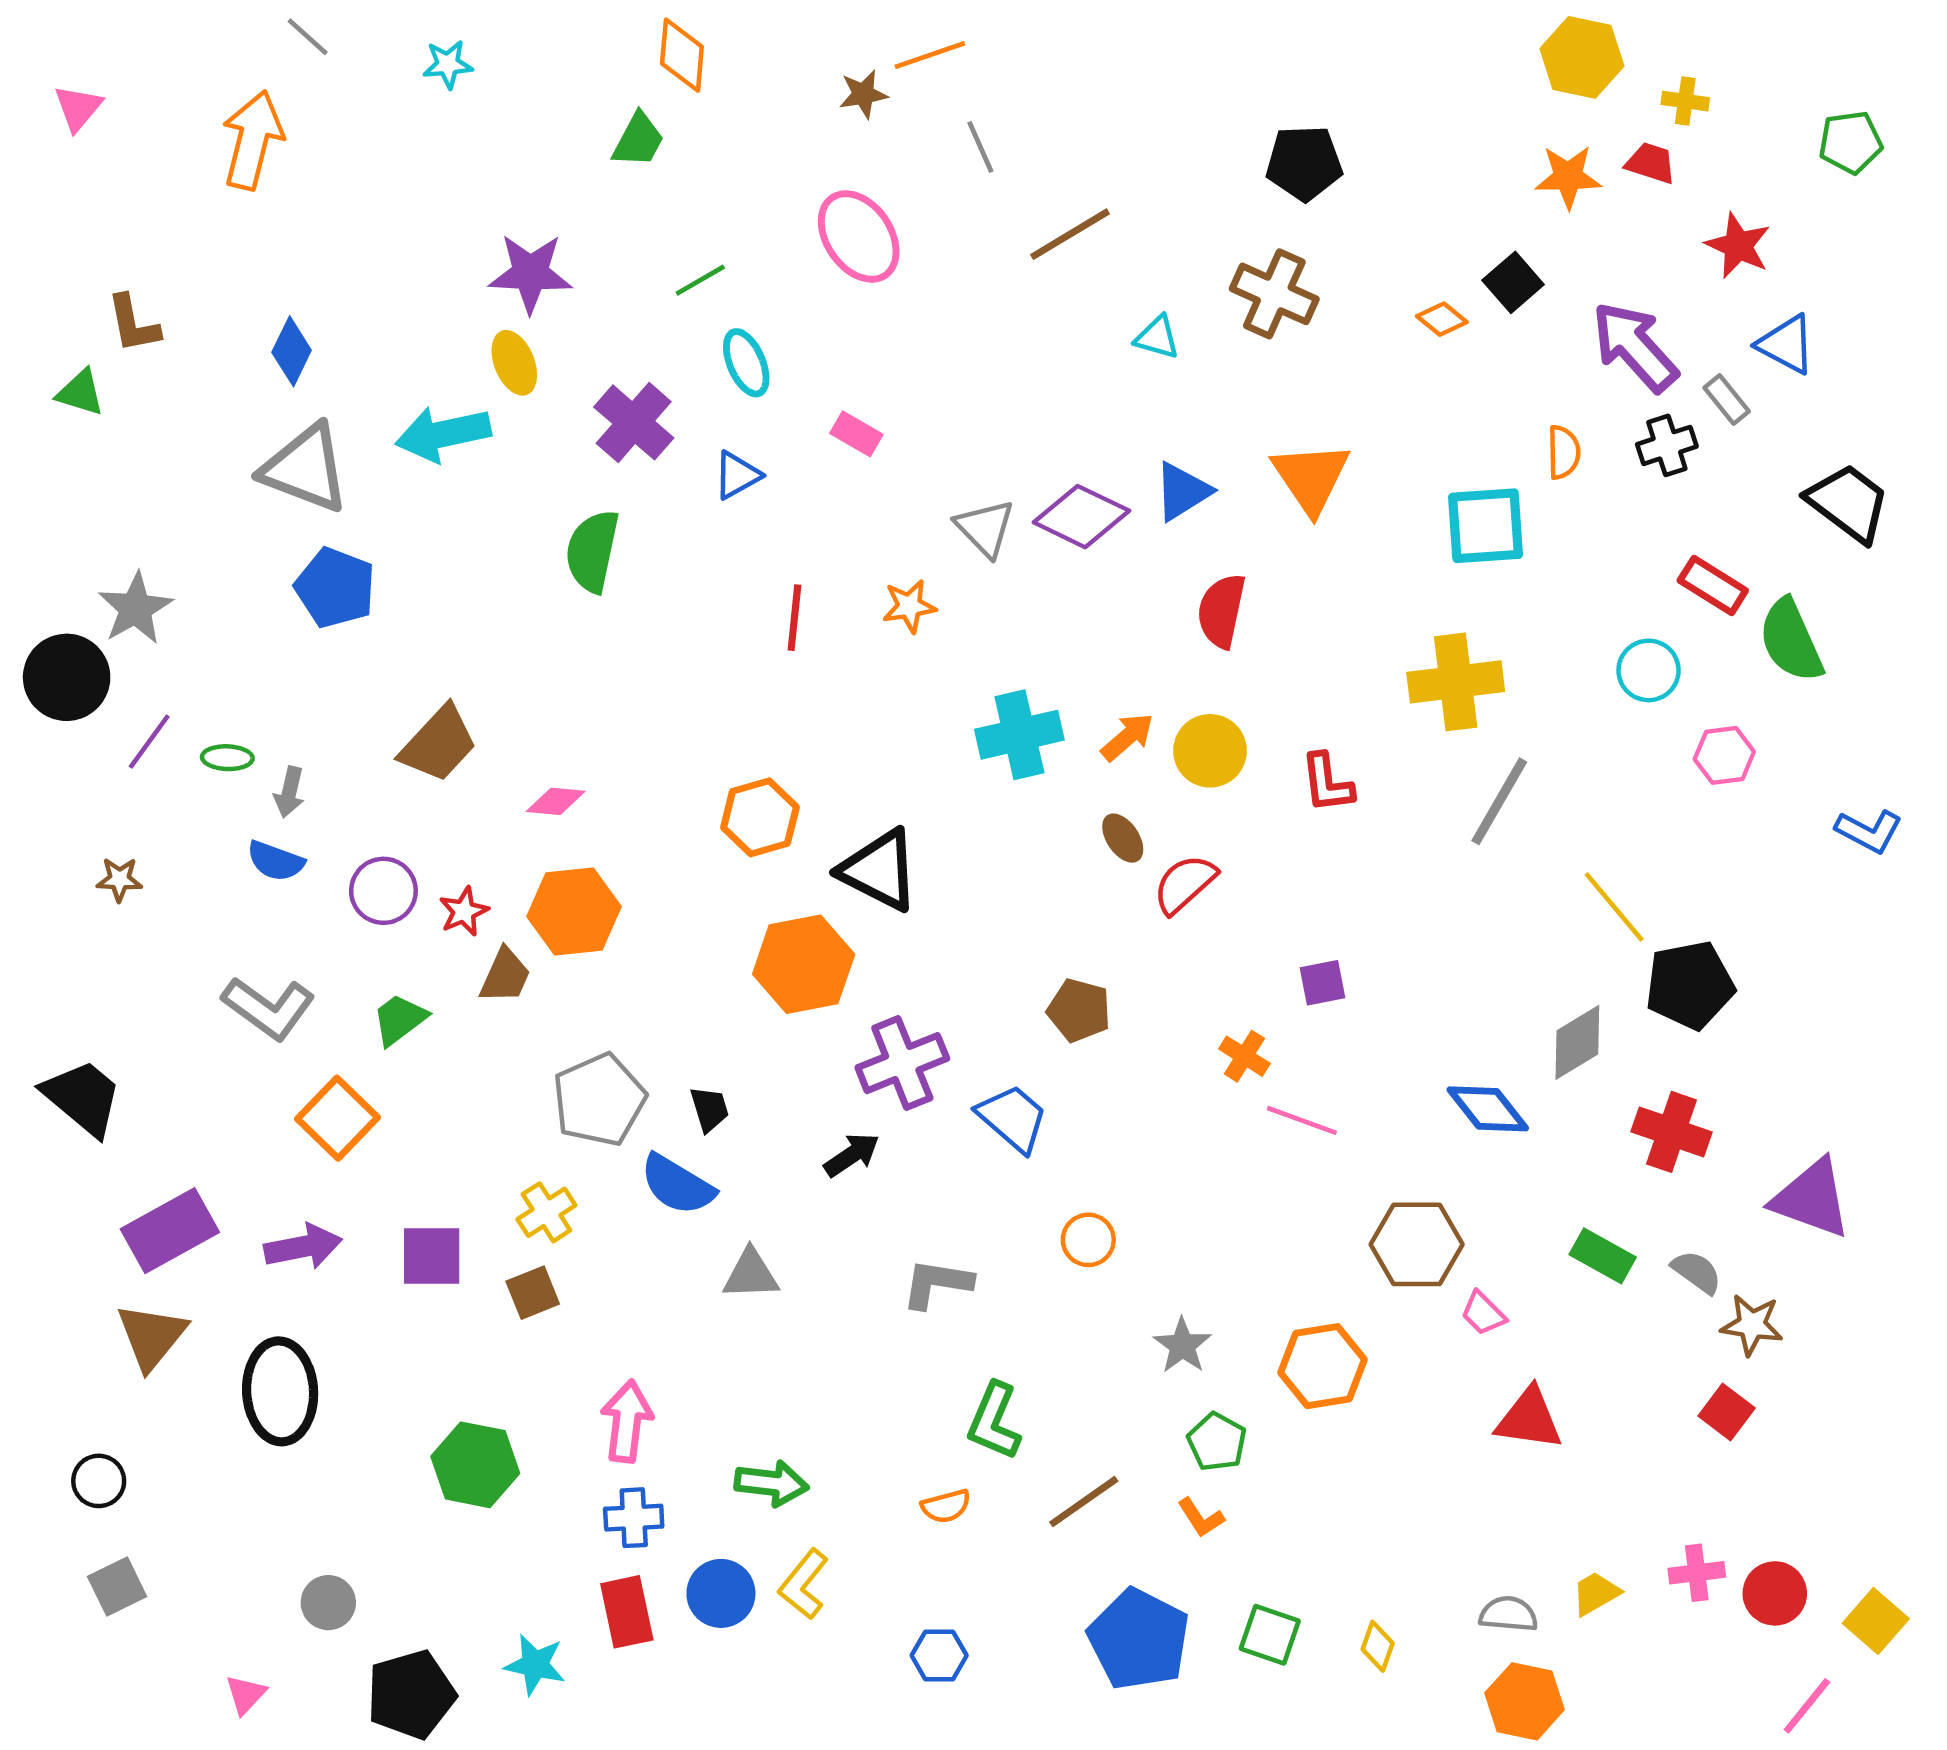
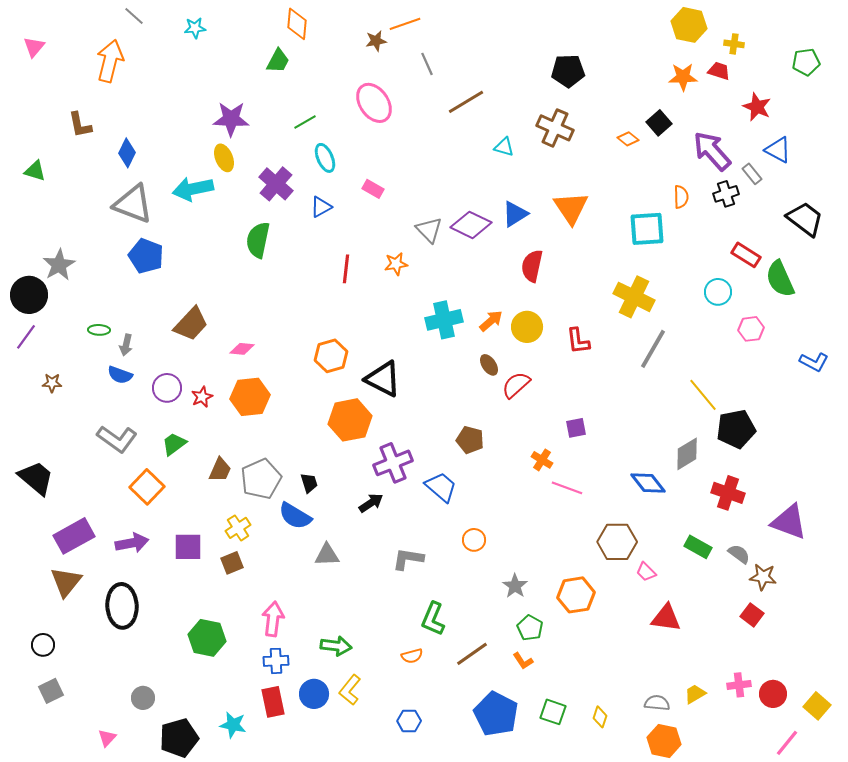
brown L-shape: (133, 324) -> (80, 125), moved
yellow cross: (1456, 682) -> (634, 297), turned 33
purple line: (149, 742) -> (26, 337), moved
brown trapezoid: (505, 976) -> (220, 470), moved

